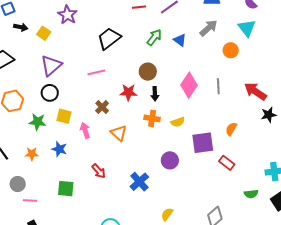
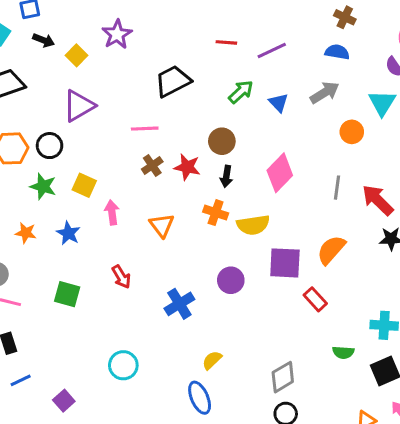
gray line: (218, 86) -> (337, 188), moved
black circle: (50, 93) -> (50, 146), moved
brown cross: (102, 107) -> (152, 165), moved
yellow semicircle: (178, 122) -> (253, 225), size x1.5
orange semicircle: (231, 129) -> (331, 250), size x1.5

